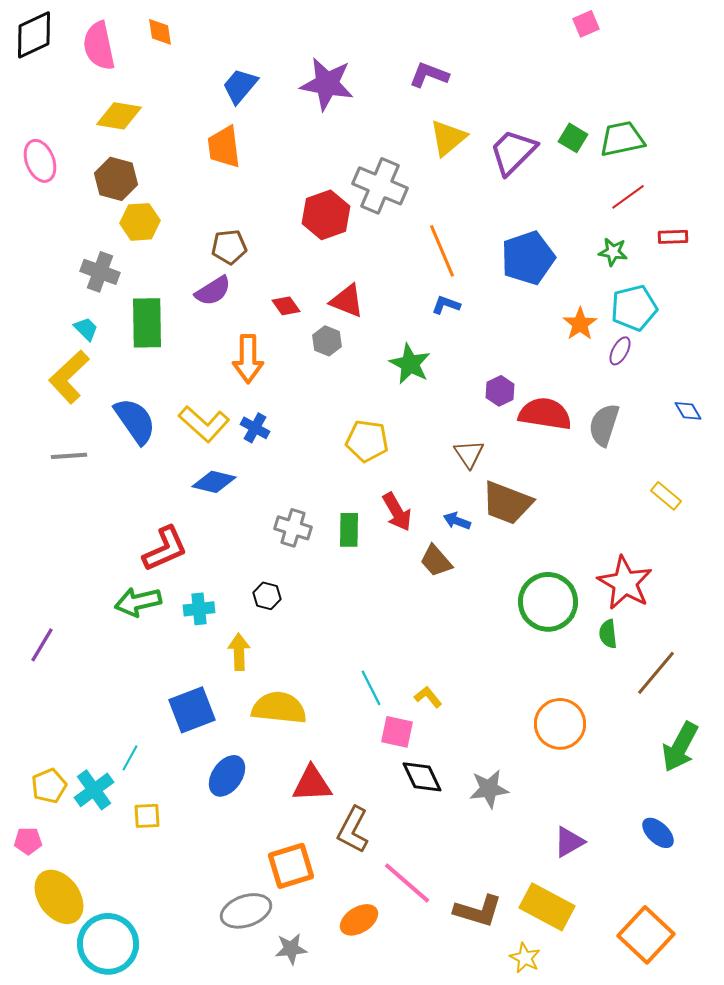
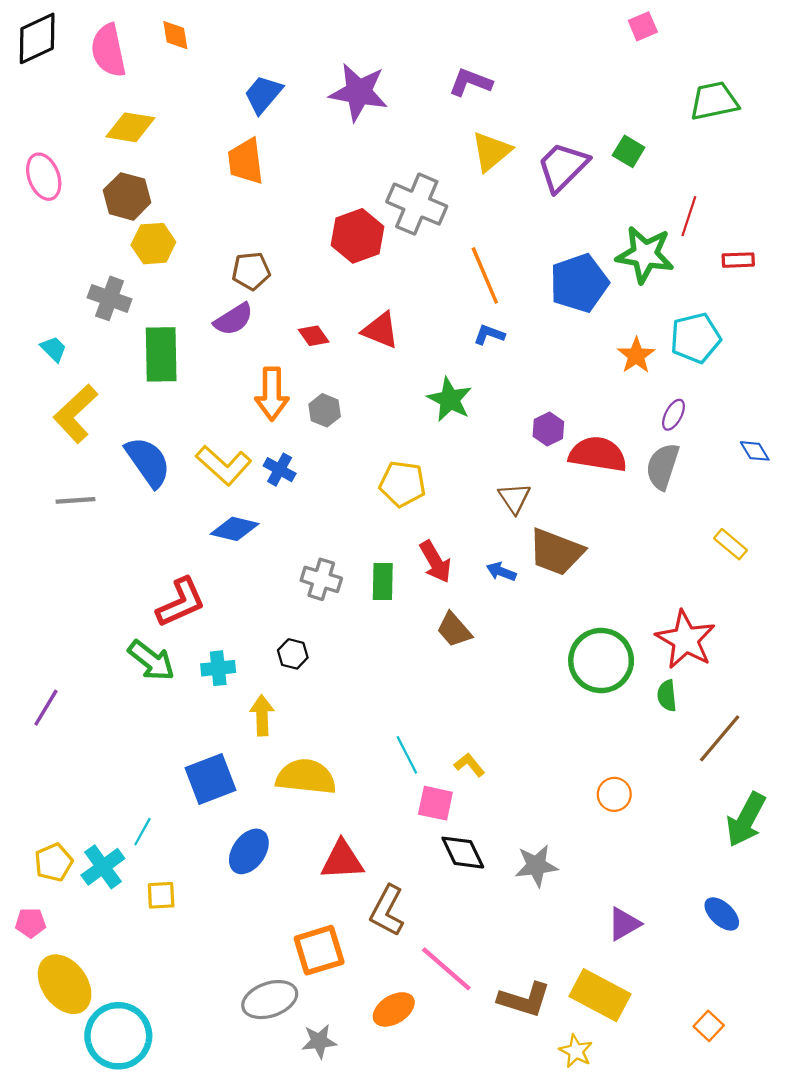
green trapezoid: (622, 139) -> (714, 101), moved
red line: (628, 197) -> (689, 216), turned -36
green star: (613, 252) -> (645, 255), moved, size x1.8
cyan trapezoid: (86, 329) -> (54, 349), moved
gray hexagon: (327, 341) -> (325, 410), moved
purple ellipse: (620, 351) -> (673, 415), moved
brown trapezoid: (436, 561) -> (454, 630), moved
green arrow: (138, 602) -> (151, 661), turned -129
orange circle: (560, 724) -> (614, 794), size x0.6
orange square: (646, 935) -> (709, 1026), size x0.5

